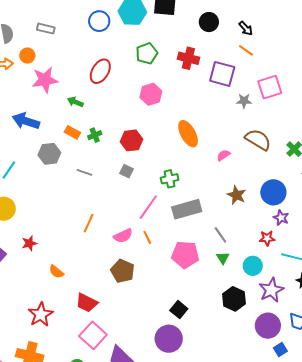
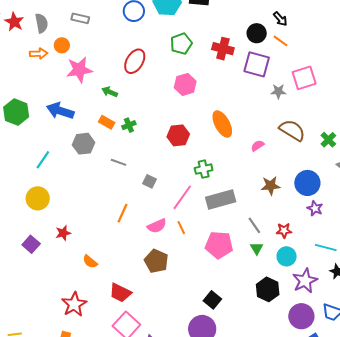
black circle: (209, 22) -> (257, 33), moved
red hexagon: (131, 140) -> (178, 135), moved
gray square: (127, 171) -> (150, 181), moved
brown star: (237, 195) -> (271, 186), turned -30
red star: (267, 238) -> (284, 231), moved

